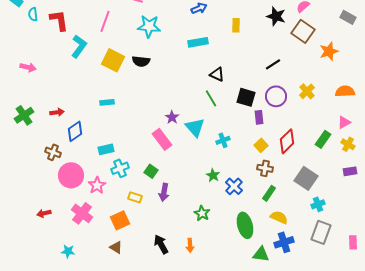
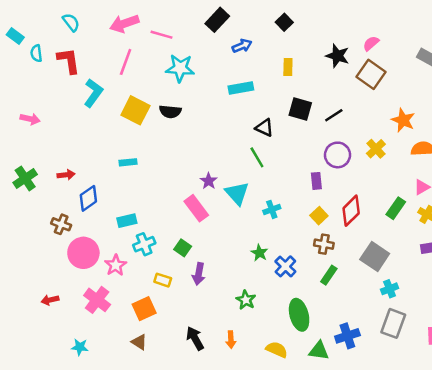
orange star: (329, 51) -> (403, 120), moved, turned -30
black square: (246, 97) -> (300, 109), moved
yellow semicircle: (279, 217) -> (277, 350), moved

